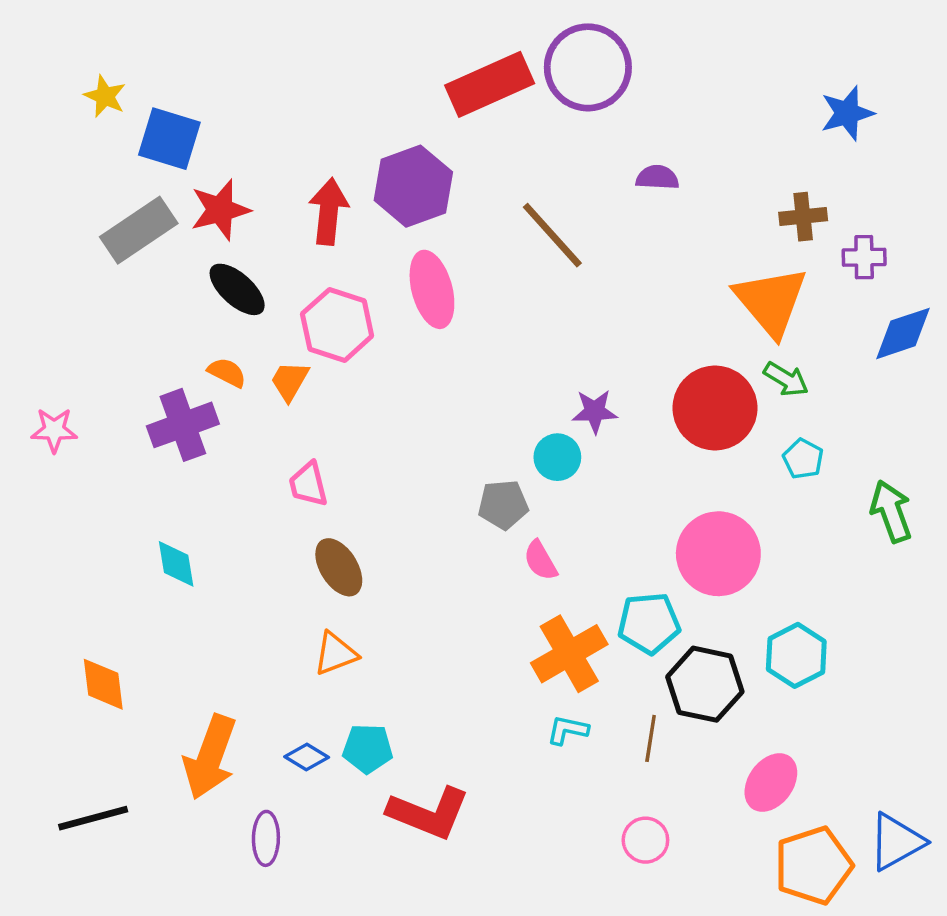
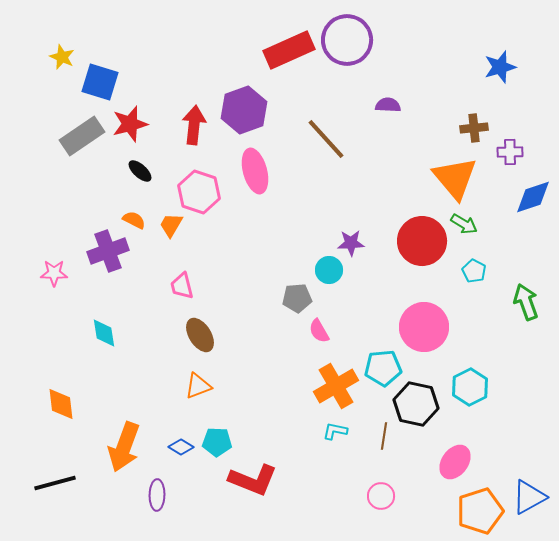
black ellipse: (237, 289) -> (140, 171), size x0.7
pink star: (54, 430) -> (54, 273), moved

